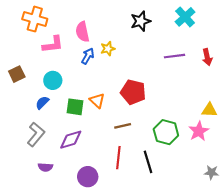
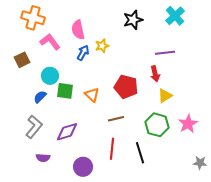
pink L-shape: (53, 44) -> (50, 42), turned -120
red arrow: (207, 57) -> (155, 74), moved
brown square: (17, 74) -> (22, 60), moved
green square: (75, 107) -> (65, 91), moved
yellow triangle: (209, 110) -> (165, 96), moved, turned -35

